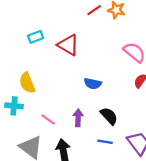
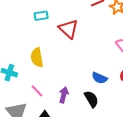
yellow semicircle: (27, 83) -> (37, 58), moved
blue semicircle: (93, 84) -> (100, 78), moved

